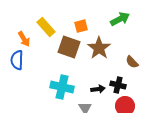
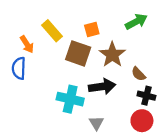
brown semicircle: (132, 62) -> (139, 74), moved
black cross: (118, 85) -> (146, 96), moved
black arrow: (98, 89) -> (102, 87), moved, size x1.6

